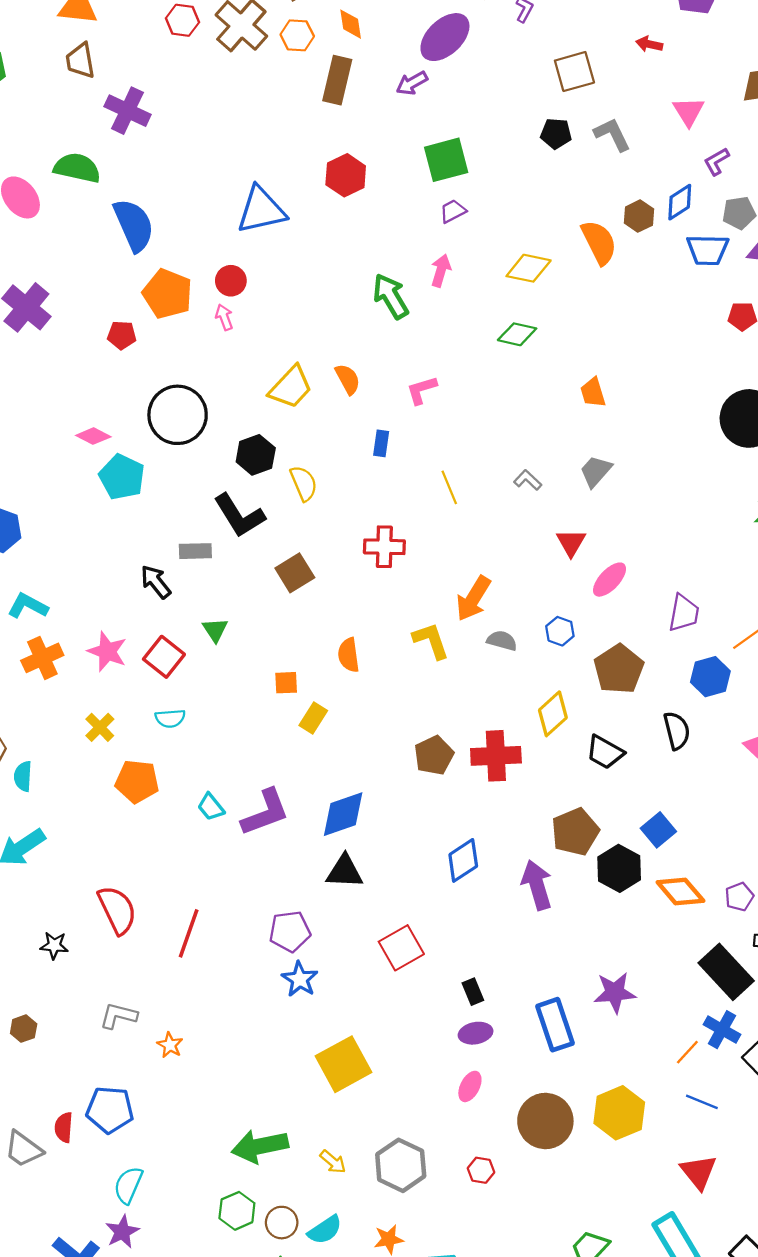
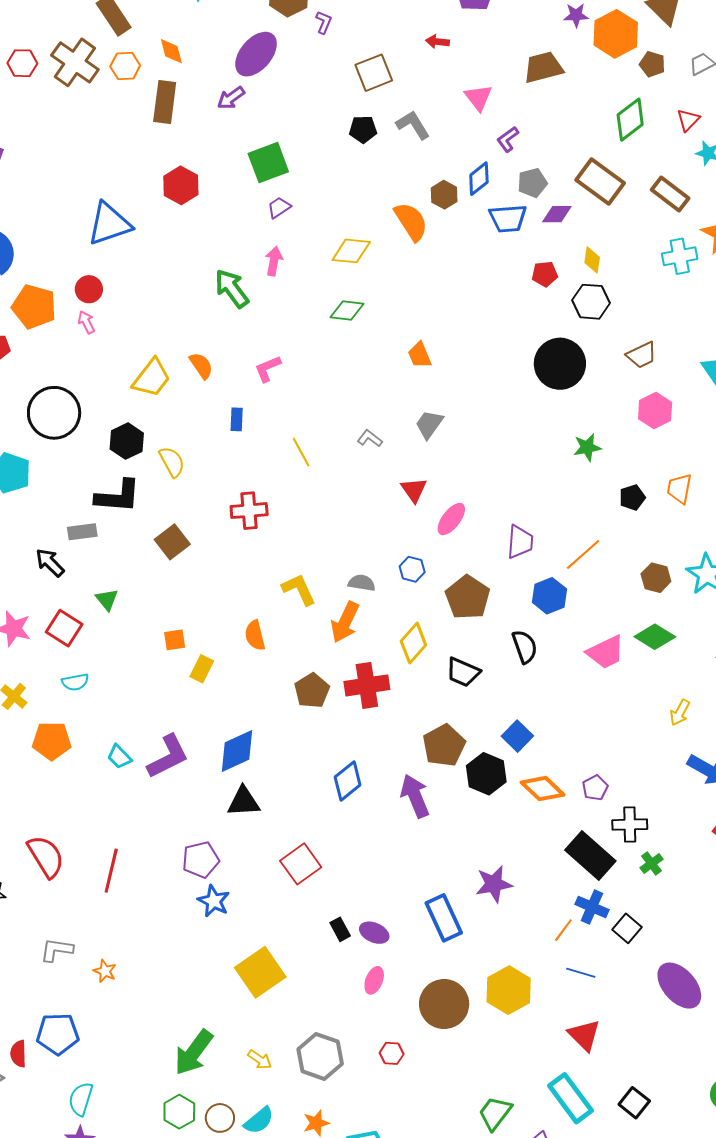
black L-shape: (239, 516) -> (118, 496), turned -48
orange arrow: (473, 598) -> (345, 622), moved
orange semicircle: (349, 655) -> (255, 635), moved
black rectangle: (473, 992) -> (340, 929), moved
purple ellipse: (476, 1033) -> (374, 933), turned 40
green arrow: (260, 1146) -> (194, 1052), turned -36

